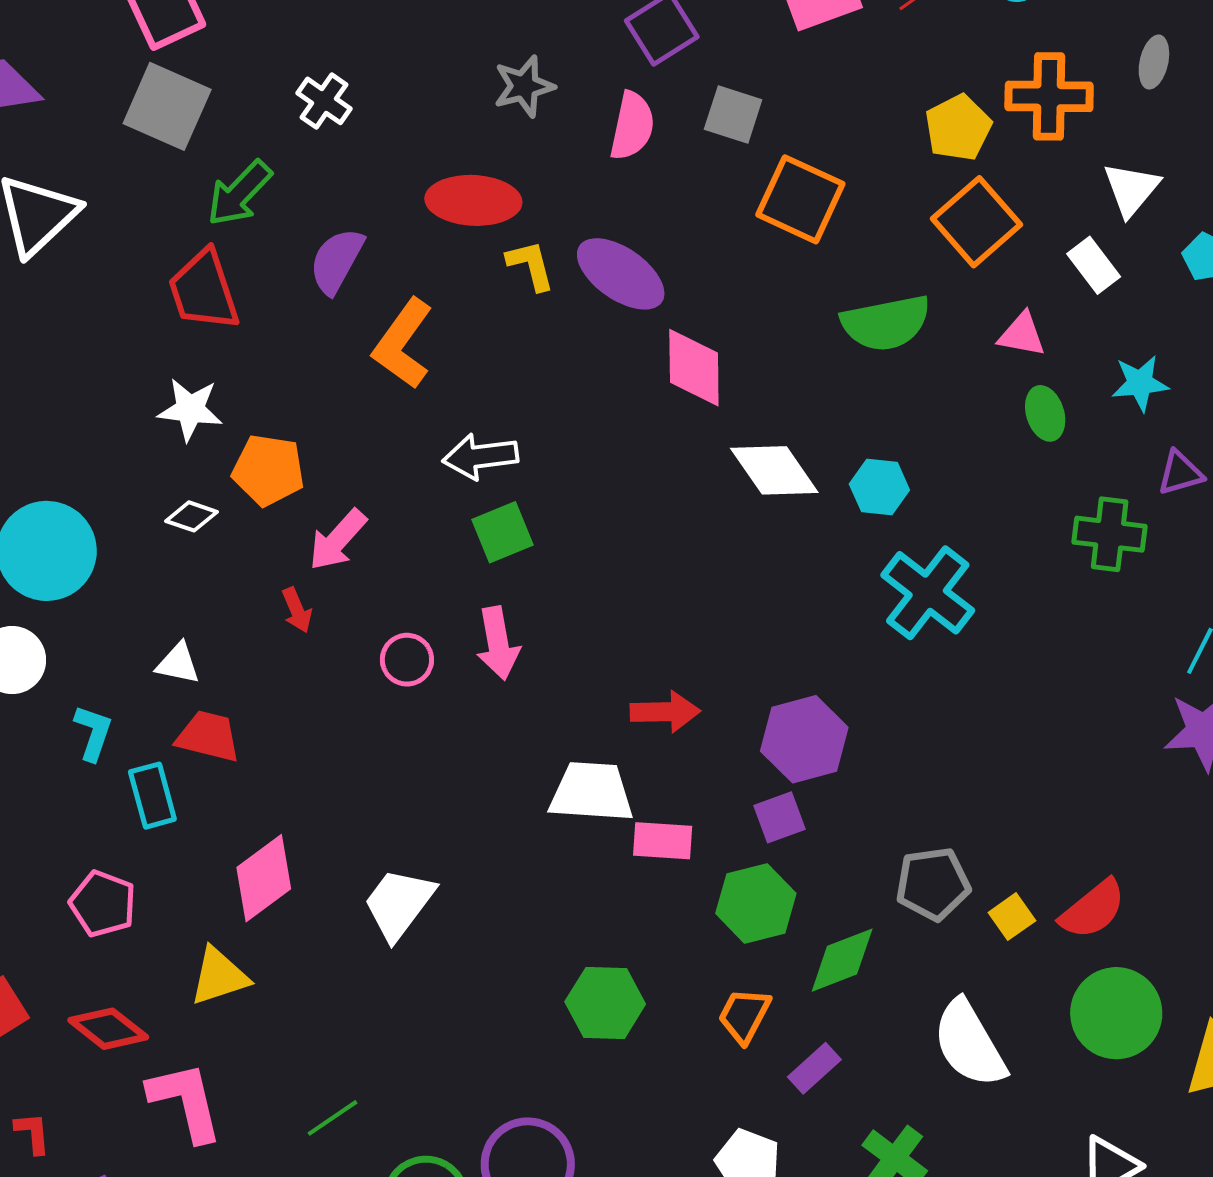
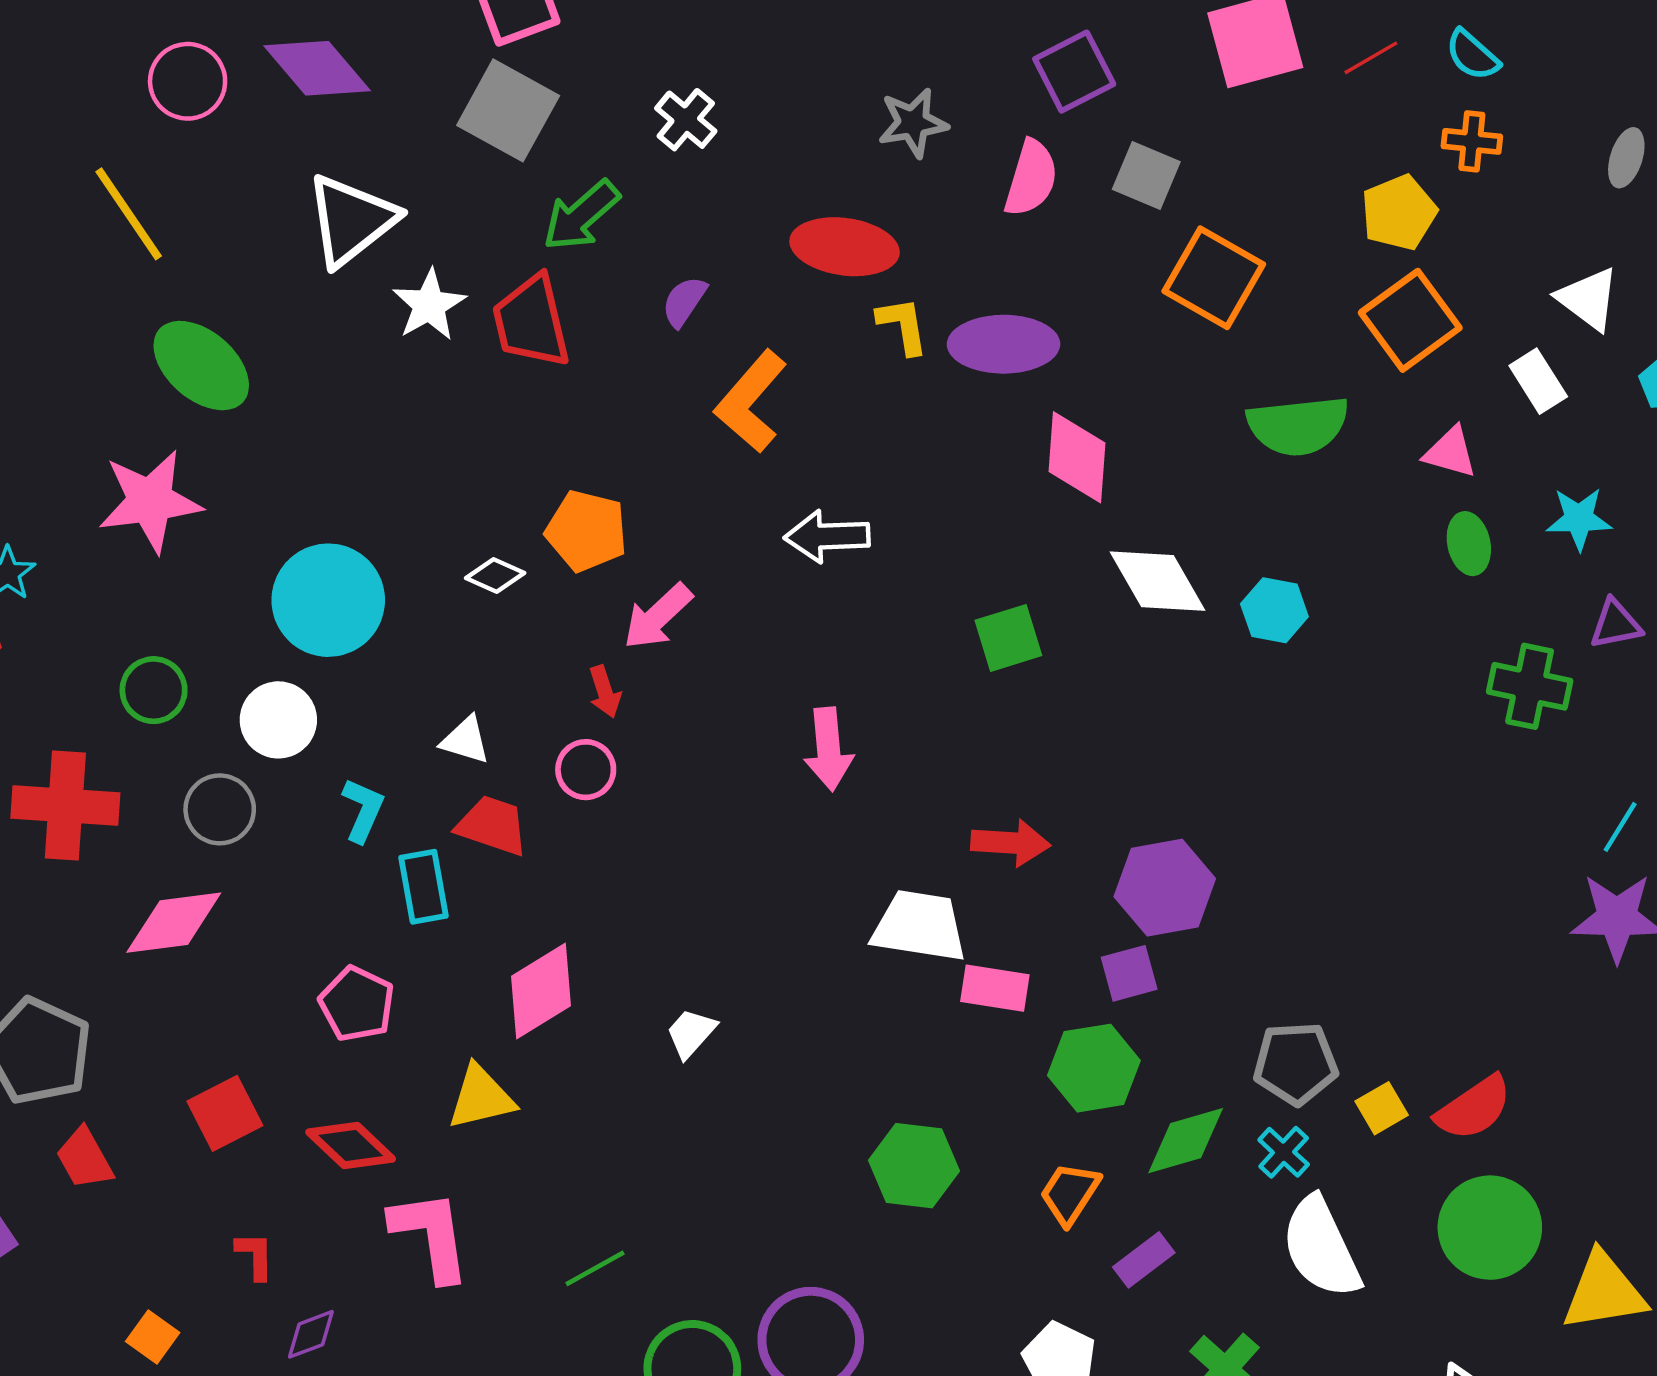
orange cross: (1049, 96) -> (1472, 141), moved, size x0.6
white triangle: (1131, 189) -> (1588, 299), turned -38
purple semicircle: (337, 261) -> (684, 301), size x0.7
purple ellipse: (621, 274) -> (1003, 344), turned -40
white star: (190, 409) -> (429, 305), moved, turned 30
green square: (503, 532) -> (1008, 638), moved
cyan cross: (928, 593) -> (1284, 1152), moved, size x0.5
pink circle: (407, 660) -> (586, 770), moved
white trapezoid: (399, 904) -> (691, 1033), size x0.6

